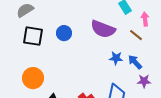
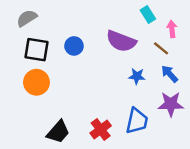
blue arrow: (135, 62) -> (170, 74), moved
orange circle: (33, 78) -> (36, 82), moved
purple star: (144, 81) -> (171, 104), size x1.5

